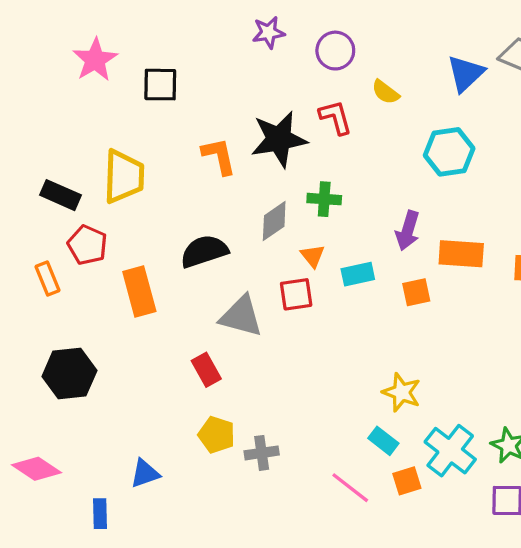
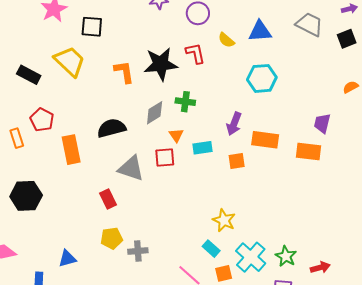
blue triangle: (466, 73) -> (260, 31), moved, turned 35
yellow trapezoid: (124, 176) -> (70, 61), moved, turned -52
black rectangle: (61, 195) -> (29, 75), moved
yellow pentagon: (217, 435) -> (112, 238), turned -30

